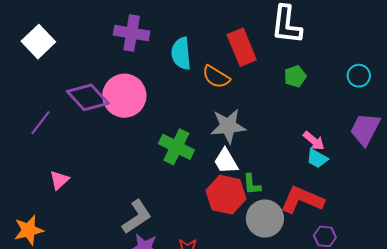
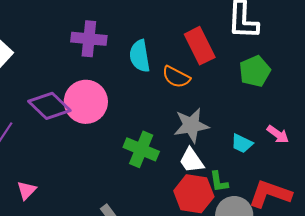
green pentagon: (295, 76) -> (255, 71), size x1.4
cyan trapezoid: (317, 159) -> (242, 143), moved

